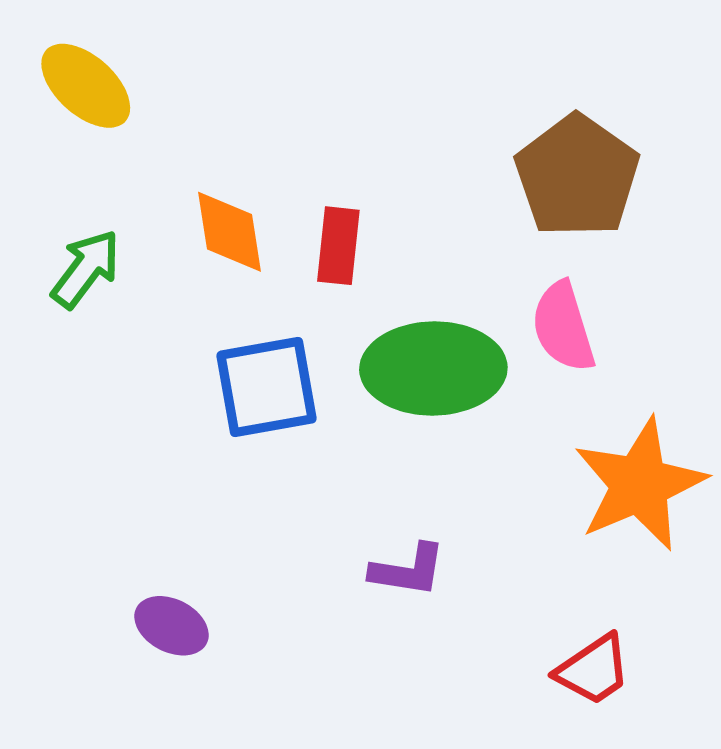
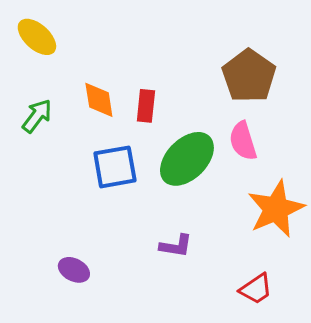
green ellipse: (433, 368) -> (187, 159), turned -44

